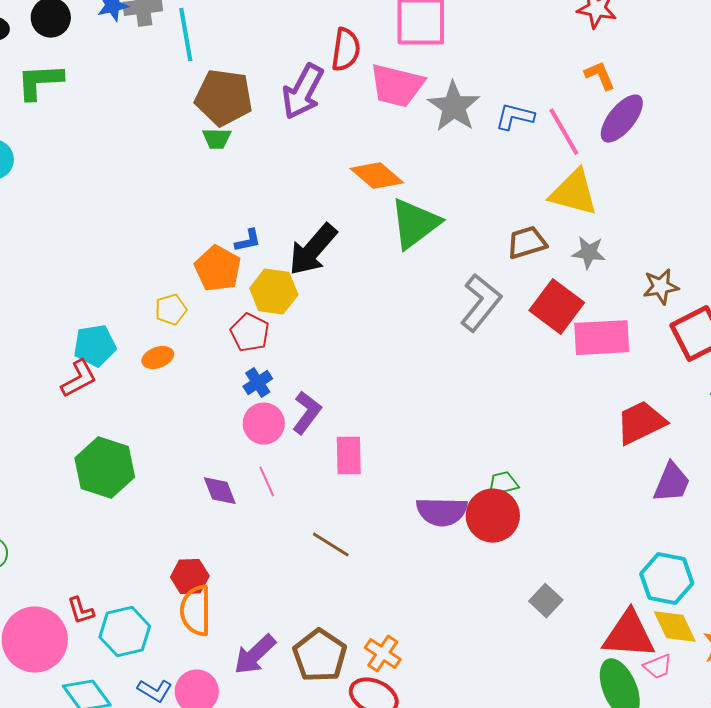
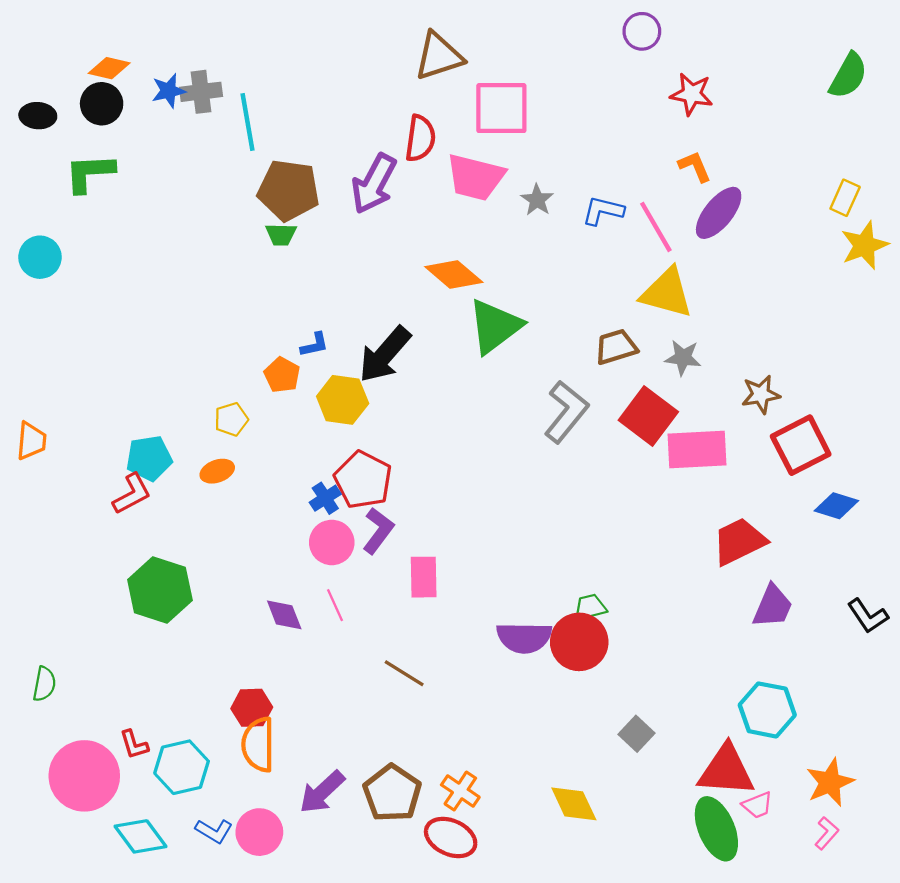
gray star: (454, 107) -> (537, 200), size x0.6
orange pentagon: (218, 269) -> (282, 375), size x0.7
red pentagon: (250, 333) -> (363, 480), moved, size x1.4
yellow diamond: (675, 627) -> (574, 804), moved

